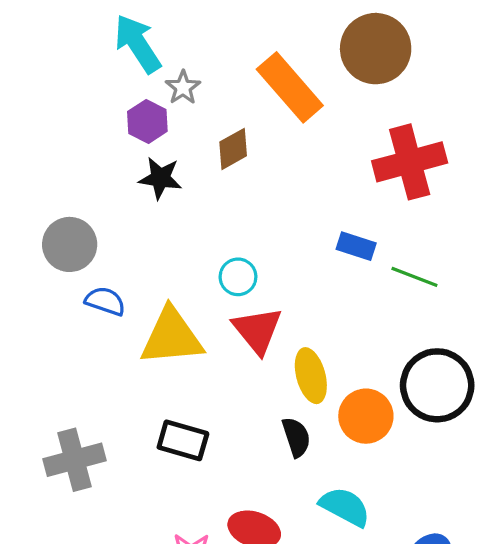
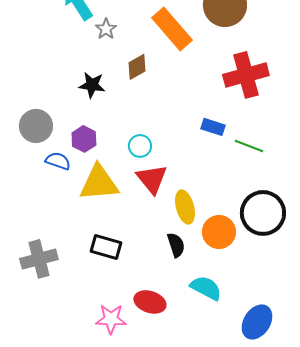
purple hexagon: (147, 121) -> (84, 139), moved

